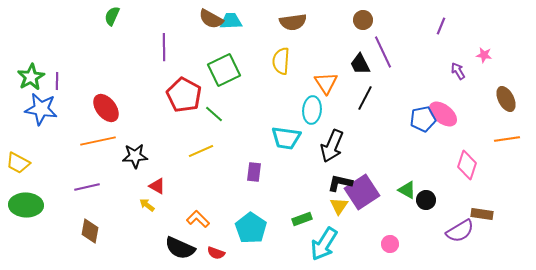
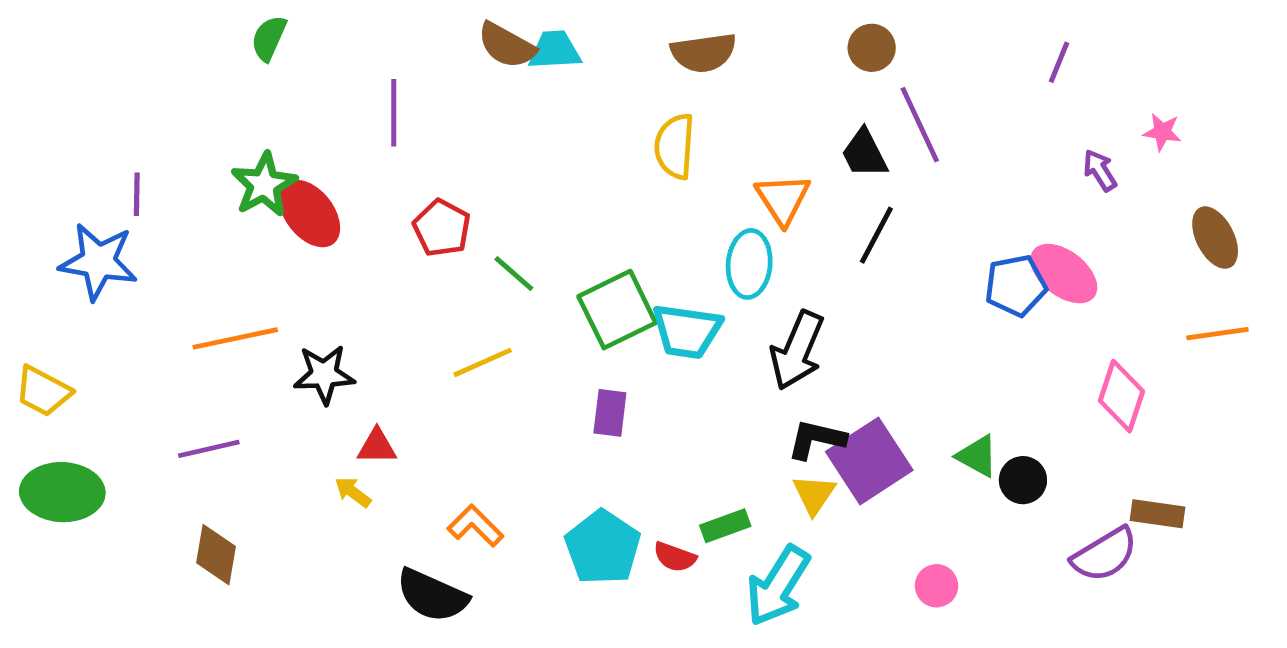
green square: (224, 70) -> (617, 310), moved
green star: (31, 77) -> (264, 185), moved
red pentagon: (184, 95) -> (442, 228), size x0.7
red ellipse: (106, 108) -> (310, 214), moved
red triangle: (157, 186) -> (377, 446), turned -30
red semicircle: (216, 253) -> (675, 557), moved

